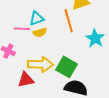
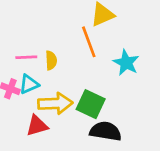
cyan triangle: (37, 18) -> (29, 84), moved
yellow semicircle: (40, 32) -> (51, 60), turned -72

